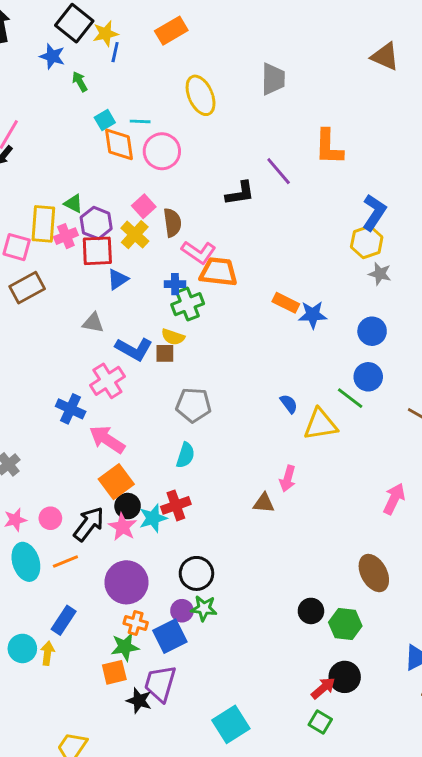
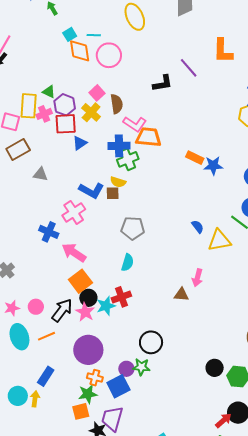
blue cross: (175, 284) -> (119, 146), size x1.5
gray triangle: (93, 323) -> (40, 174), moved
black circle: (196, 573) -> (151, 342), moved

